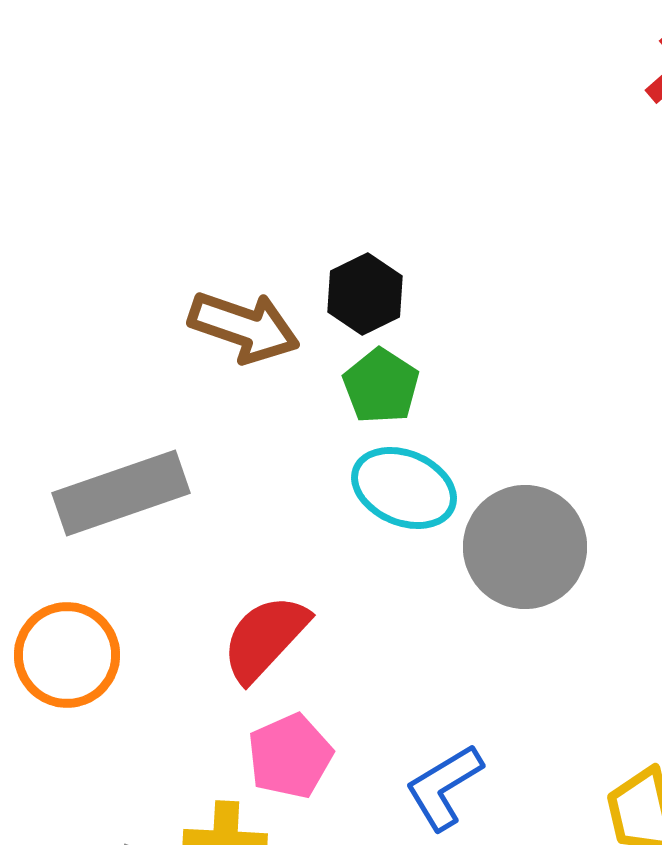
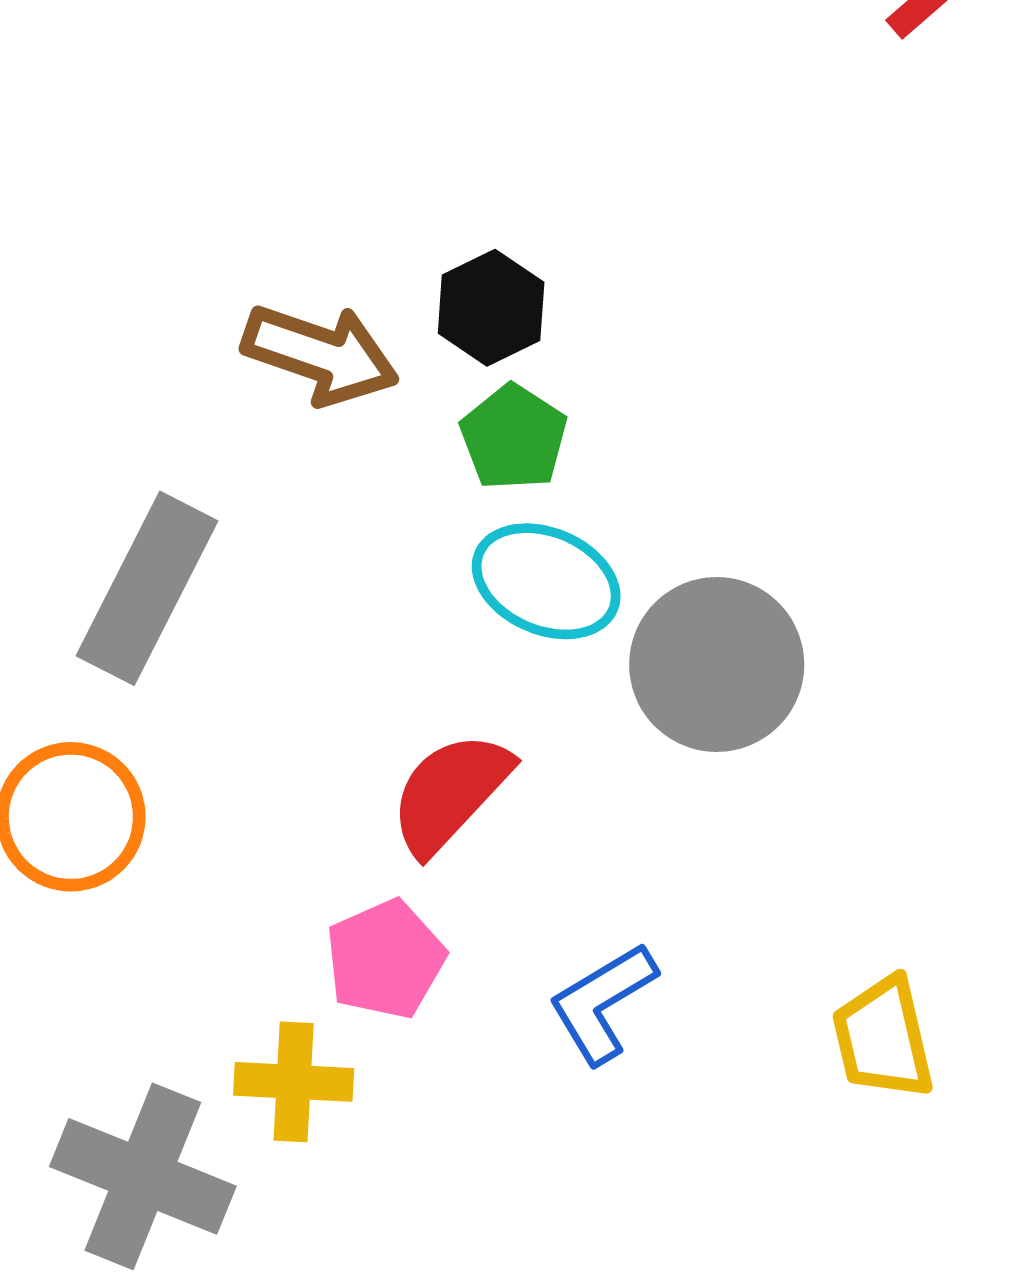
gray rectangle: (121, 493) -> (147, 588), turned -44
red semicircle: (265, 638) -> (450, 793), moved

